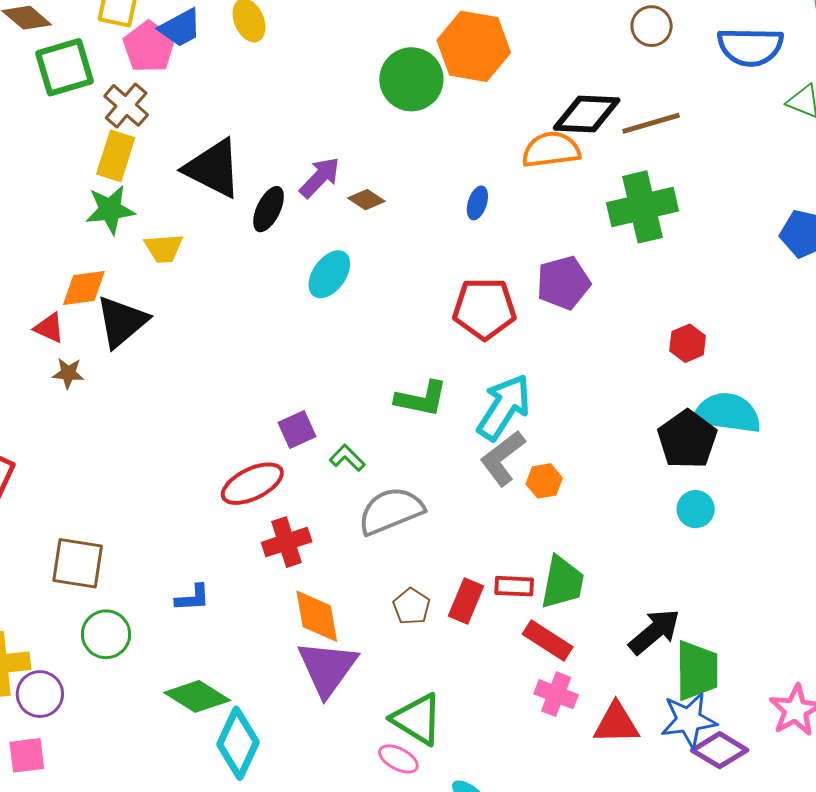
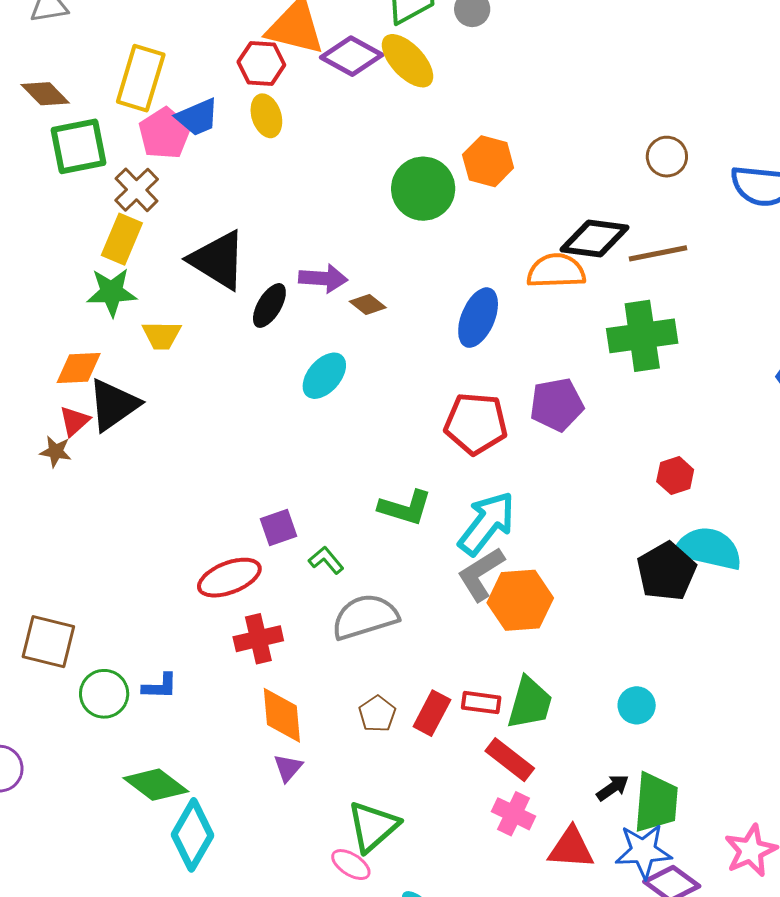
orange hexagon: (474, 46) -> (488, 161), size x0.7
purple arrow: (320, 177) -> (323, 278), turned 45
blue ellipse: (477, 203) -> (478, 318), size x1.8
red triangle: (49, 328) -> (74, 421), moved, turned 48
orange hexagon: (544, 481) -> (520, 600), size x1.8
cyan circle: (696, 509) -> (637, 705), moved
black arrow: (654, 632) -> (613, 788), moved, size x0.6
green circle: (106, 634) -> (104, 694), moved
purple triangle: (327, 668) -> (288, 768), size x0.5
green triangle: (417, 719) -> (373, 826), turned 42

